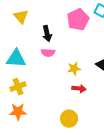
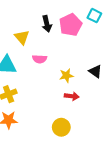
yellow triangle: (21, 17) -> (22, 37), moved
black arrow: (47, 34) -> (47, 24), moved

